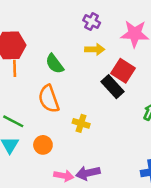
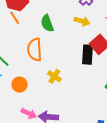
orange line: (15, 68) -> (15, 18), turned -48
black rectangle: (112, 87) -> (88, 55), turned 30

